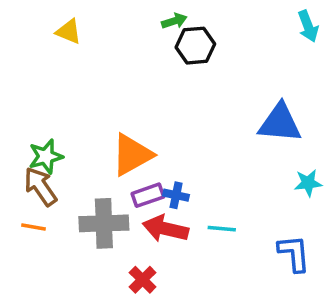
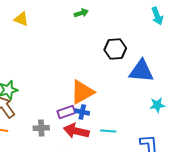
black hexagon: (195, 46) -> (115, 49), moved
orange triangle: (132, 155) -> (82, 92), moved
gray cross: (104, 223) -> (41, 128), size x0.6

